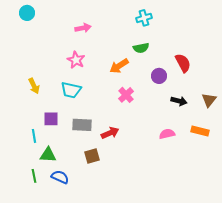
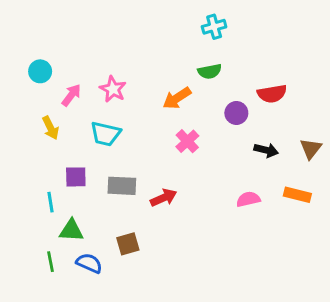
cyan circle: (27, 13) -> (40, 71), moved
pink arrow: (83, 28) -> (71, 95), moved, turned -42
red semicircle: (183, 63) -> (272, 94), turned 108
brown square: (92, 156) -> (128, 244), moved

